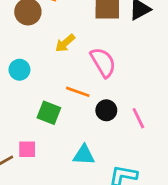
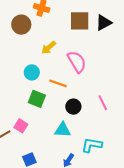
cyan circle: (19, 70) -> (32, 72), moved
black circle: (106, 110) -> (73, 107), moved
pink square: (27, 149) -> (21, 126), turned 32

